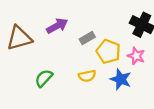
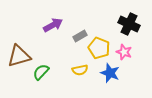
brown triangle: (19, 38) -> (19, 56), moved

